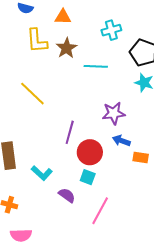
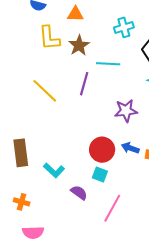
purple line: (70, 132) -> (84, 84), moved
blue arrow: (121, 141) -> (130, 148), moved

